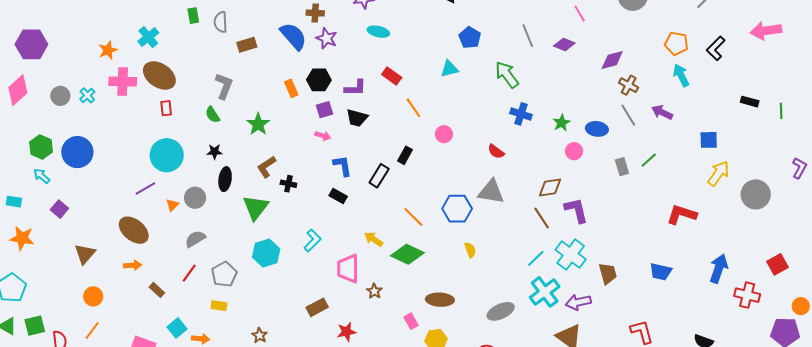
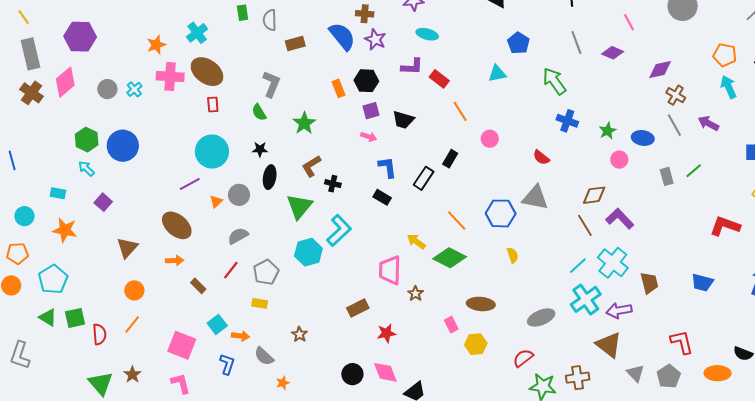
purple L-shape: (355, 88) -> (412, 67), moved
purple L-shape: (576, 210) -> (620, 219), turned -32
cyan L-shape: (313, 240) -> (339, 230), moved, size x1.4

